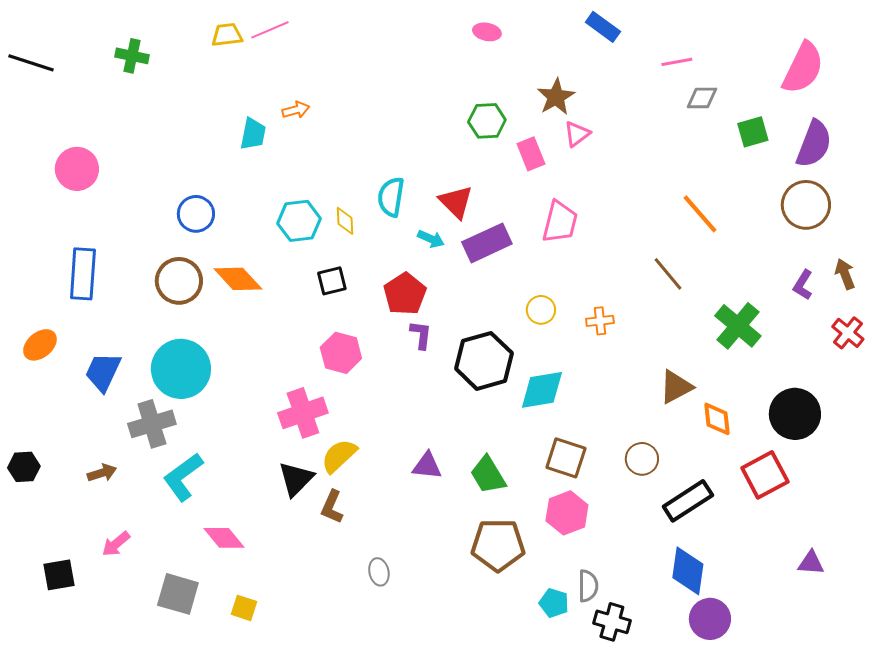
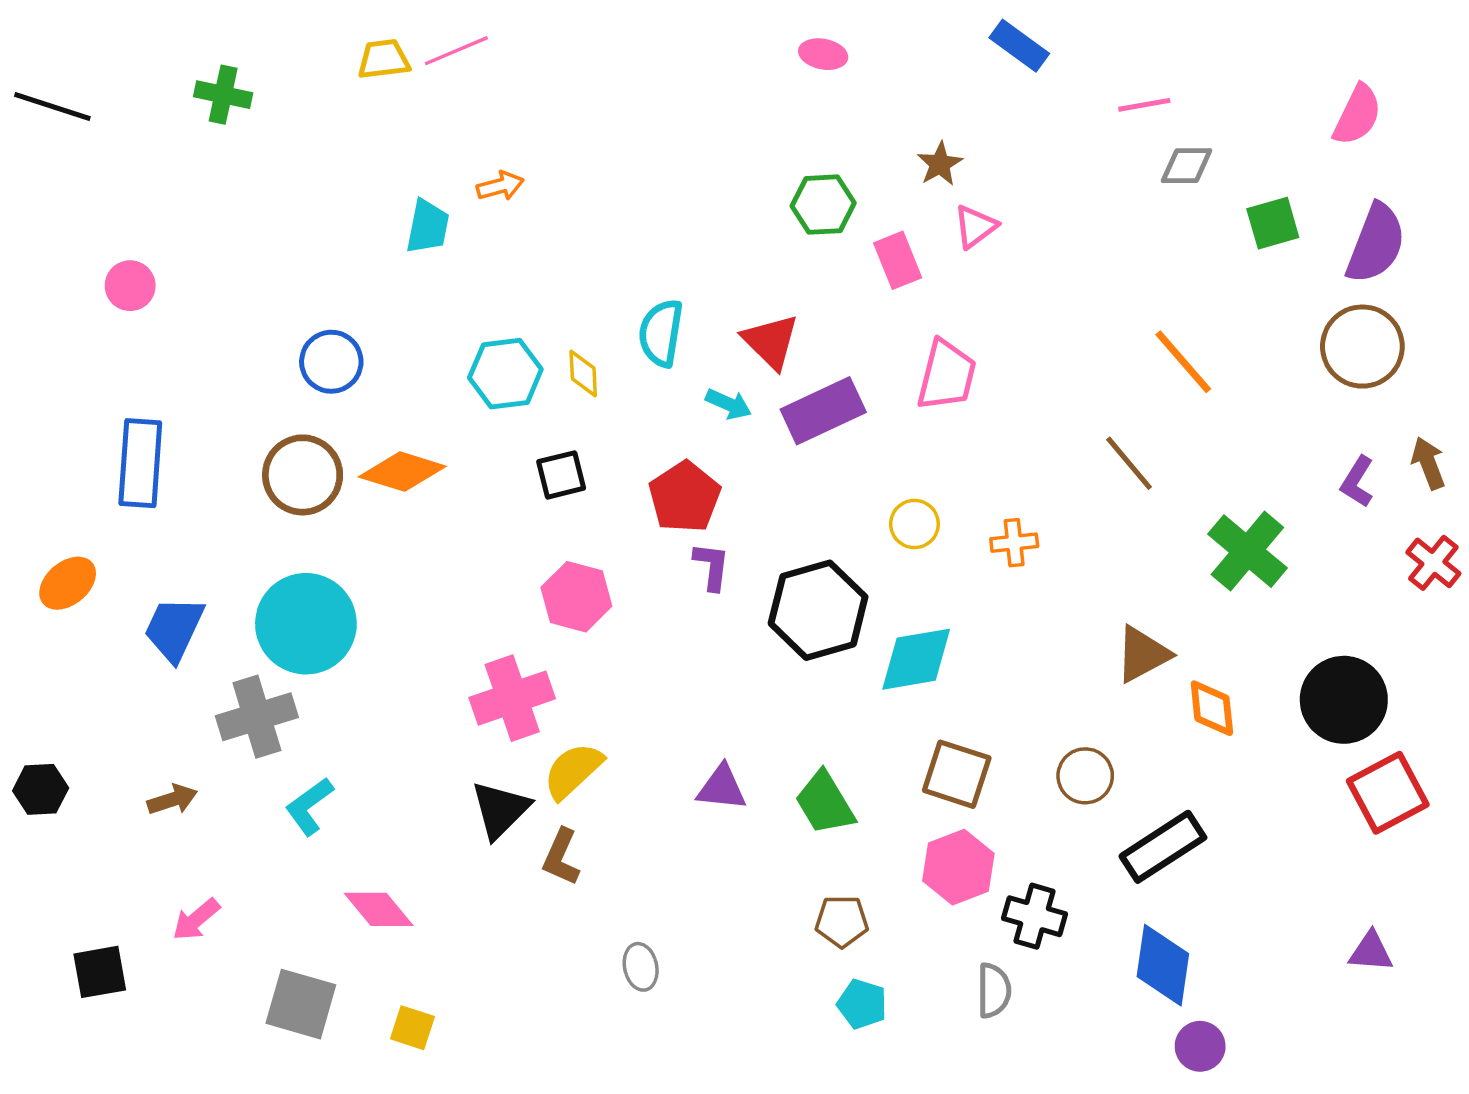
pink semicircle: (803, 68) -> (1357, 115), size x0.7
brown star: (556, 97) -> (940, 164), size x0.7
pink circle: (77, 169) -> (130, 286), size x0.7
orange diamond: (238, 279) -> (402, 472), turned -30
red square: (765, 475) -> (1388, 793), moved
cyan L-shape: (183, 477) -> (309, 806), size x0.7
brown pentagon: (498, 545) -> (842, 921), size x0.6
cyan pentagon: (554, 603) -> (862, 1004), moved
purple circle: (710, 619) -> (1200, 1046), size x0.7
black cross: (612, 622) -> (1034, 916), moved

